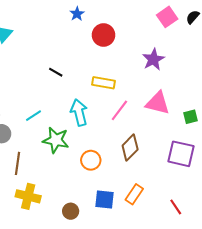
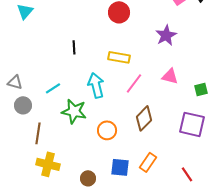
black line: (56, 72) -> (74, 47), turned 56
pink triangle: (158, 103) -> (170, 76), size x0.7

